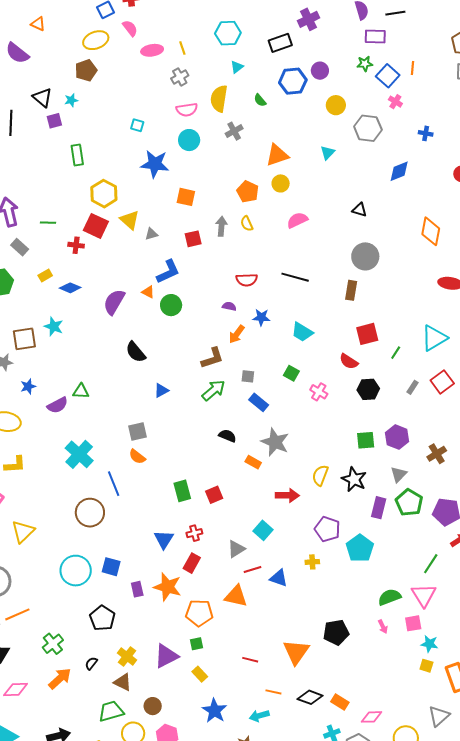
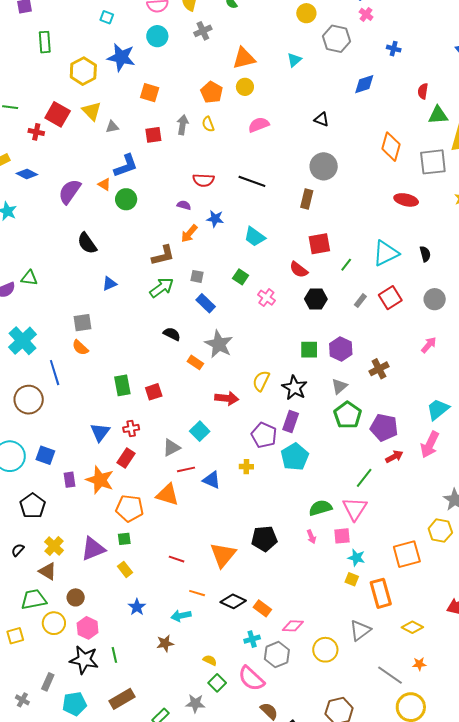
yellow hexagon: (104, 194) -> (83, 71), moved
purple rectangle: (379, 508) -> (291, 422), moved
blue star: (214, 711) -> (137, 607), size x0.7

